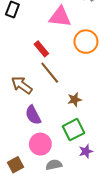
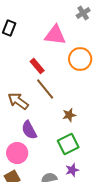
pink circle: (40, 144) -> (17, 153), moved
purple star: (86, 151) -> (72, 170), moved

